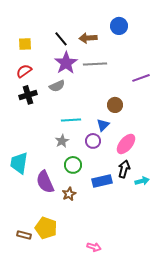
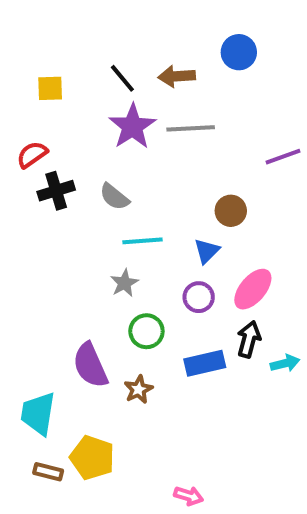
red semicircle: (24, 71) -> (32, 155), moved
gray semicircle: (57, 86) -> (114, 197), moved, turned 63
purple circle: (93, 141) -> (199, 297), moved
cyan trapezoid: (19, 163) -> (38, 414), moved

